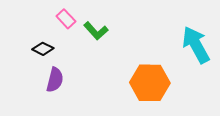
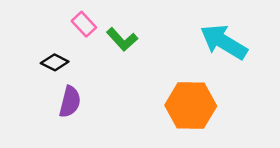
cyan arrow: (196, 45) -> (224, 42), moved, turned -30

